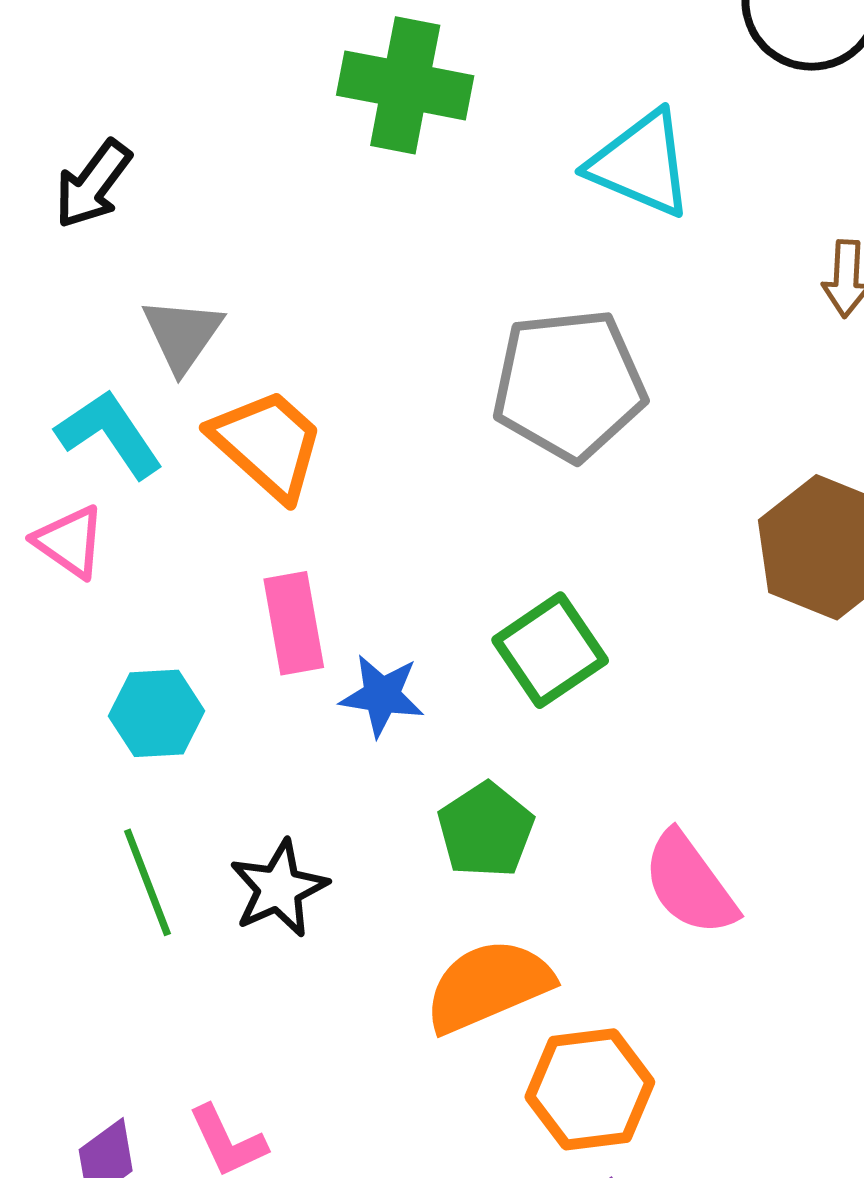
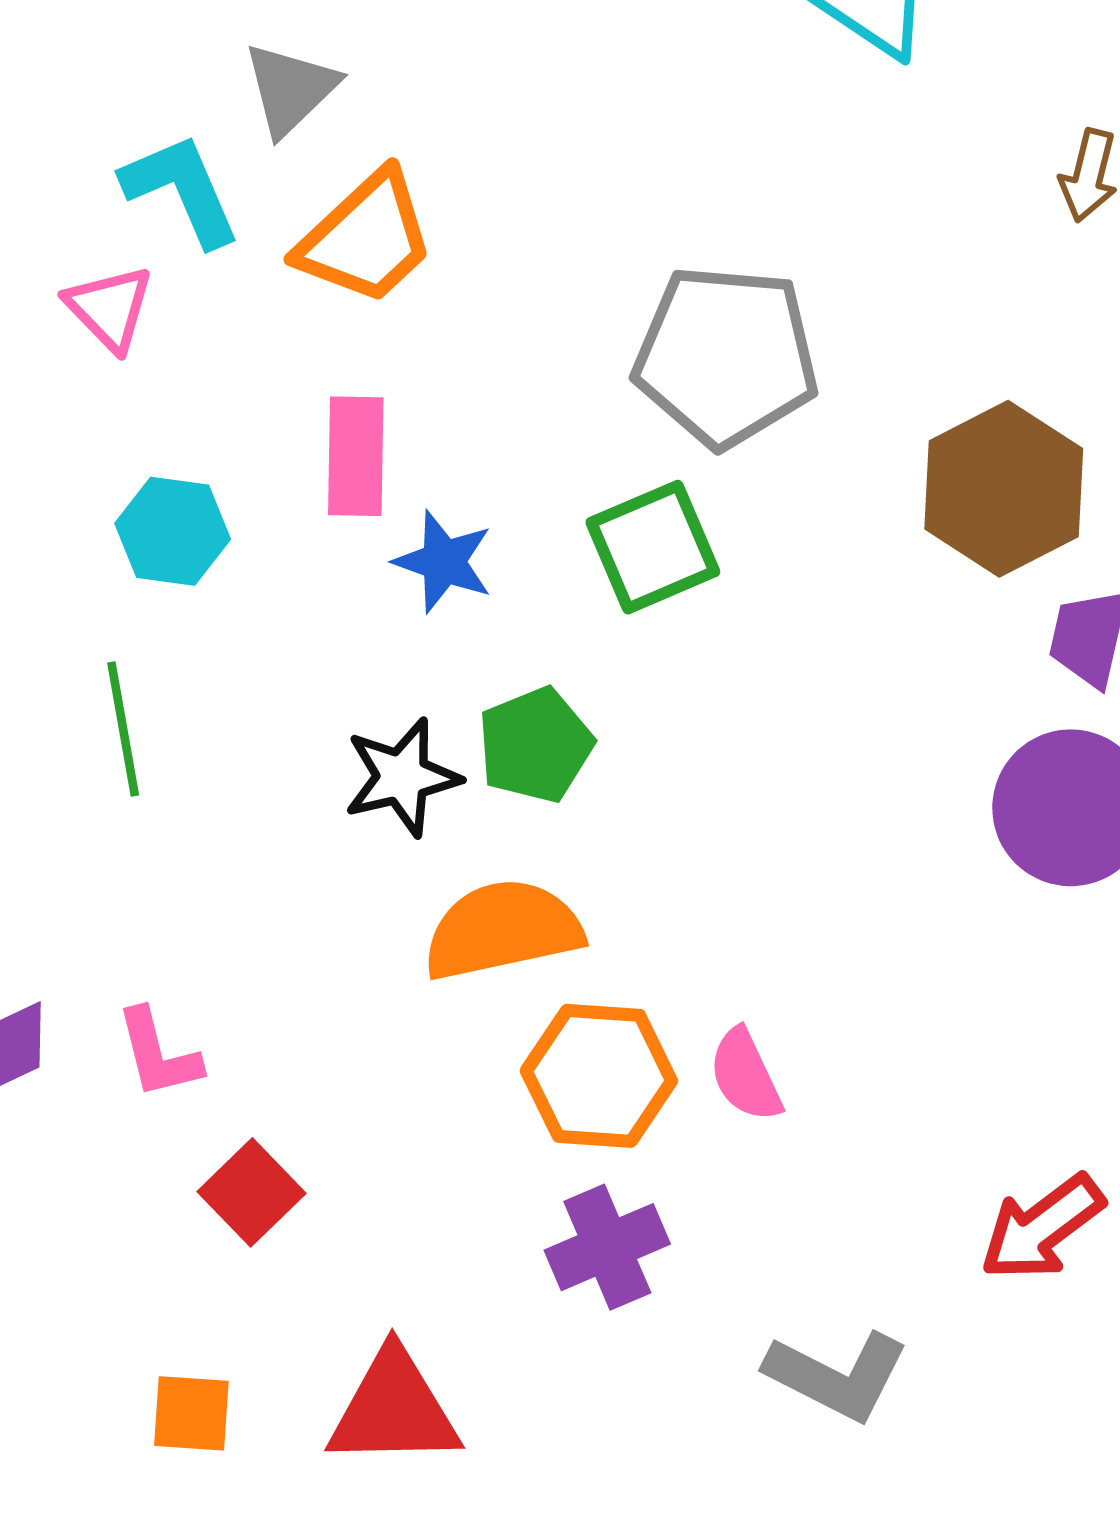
gray pentagon: (569, 385) -> (726, 356), moved
orange trapezoid: (268, 444) -> (366, 238), turned 84
pink semicircle: (690, 884) -> (745, 1075), moved, size x0.7
black star: (279, 888) -> (402, 777), moved

